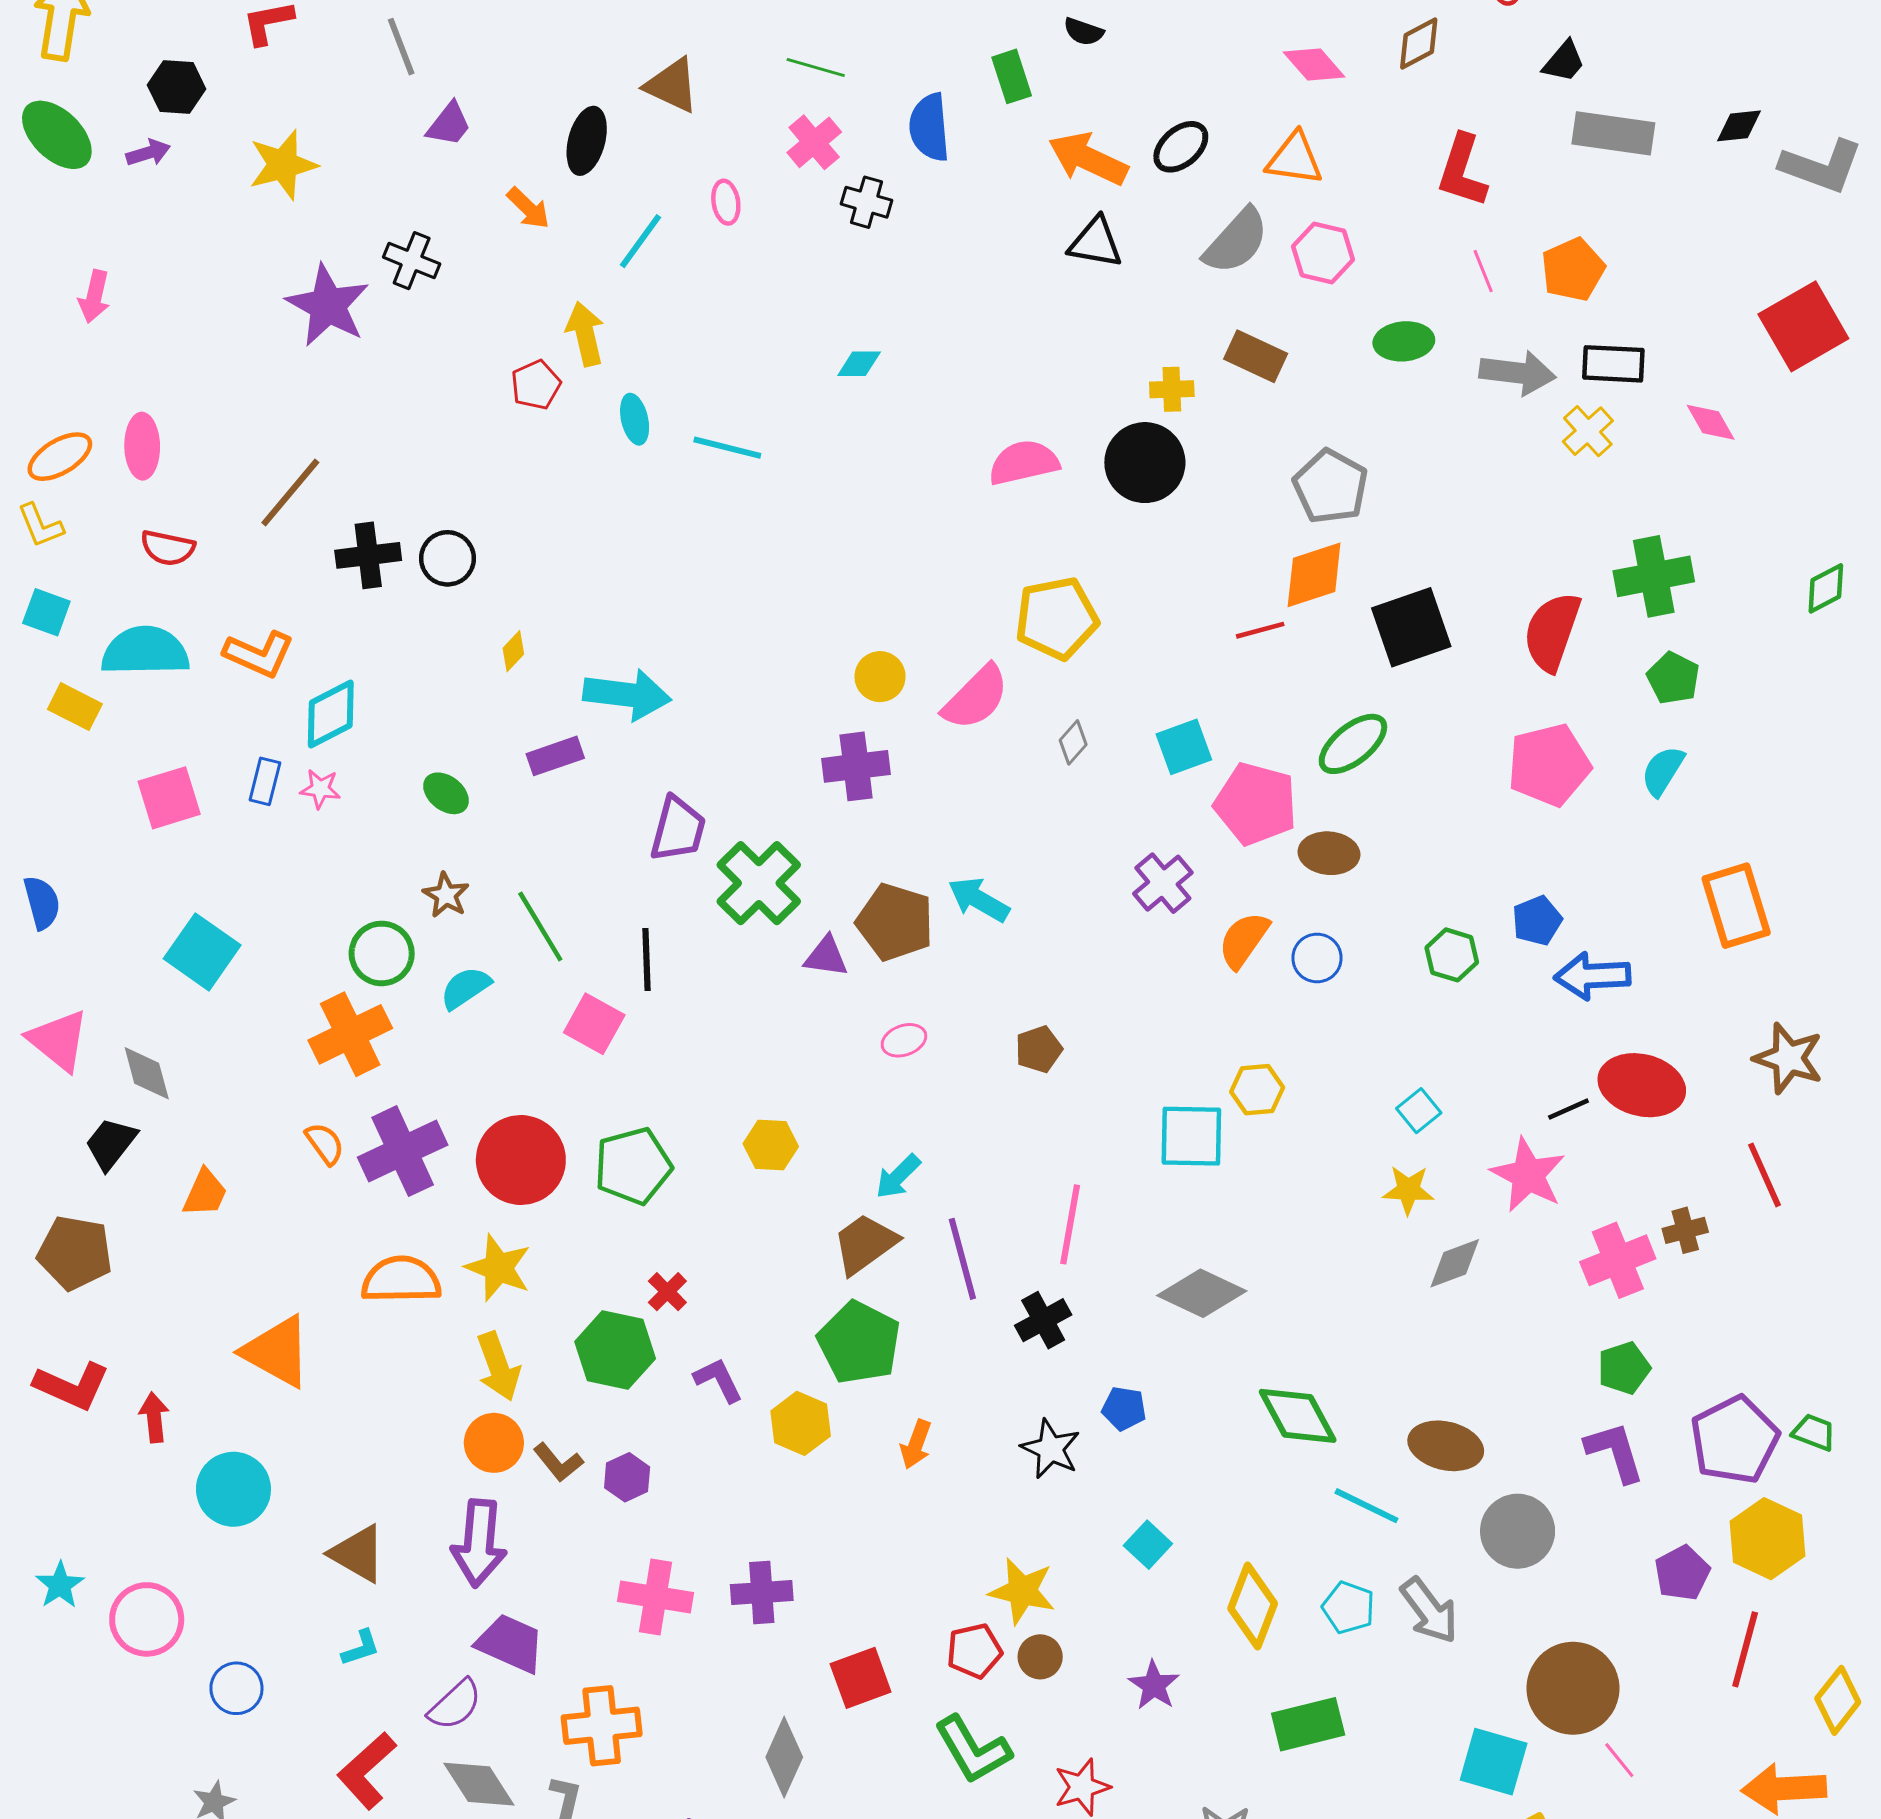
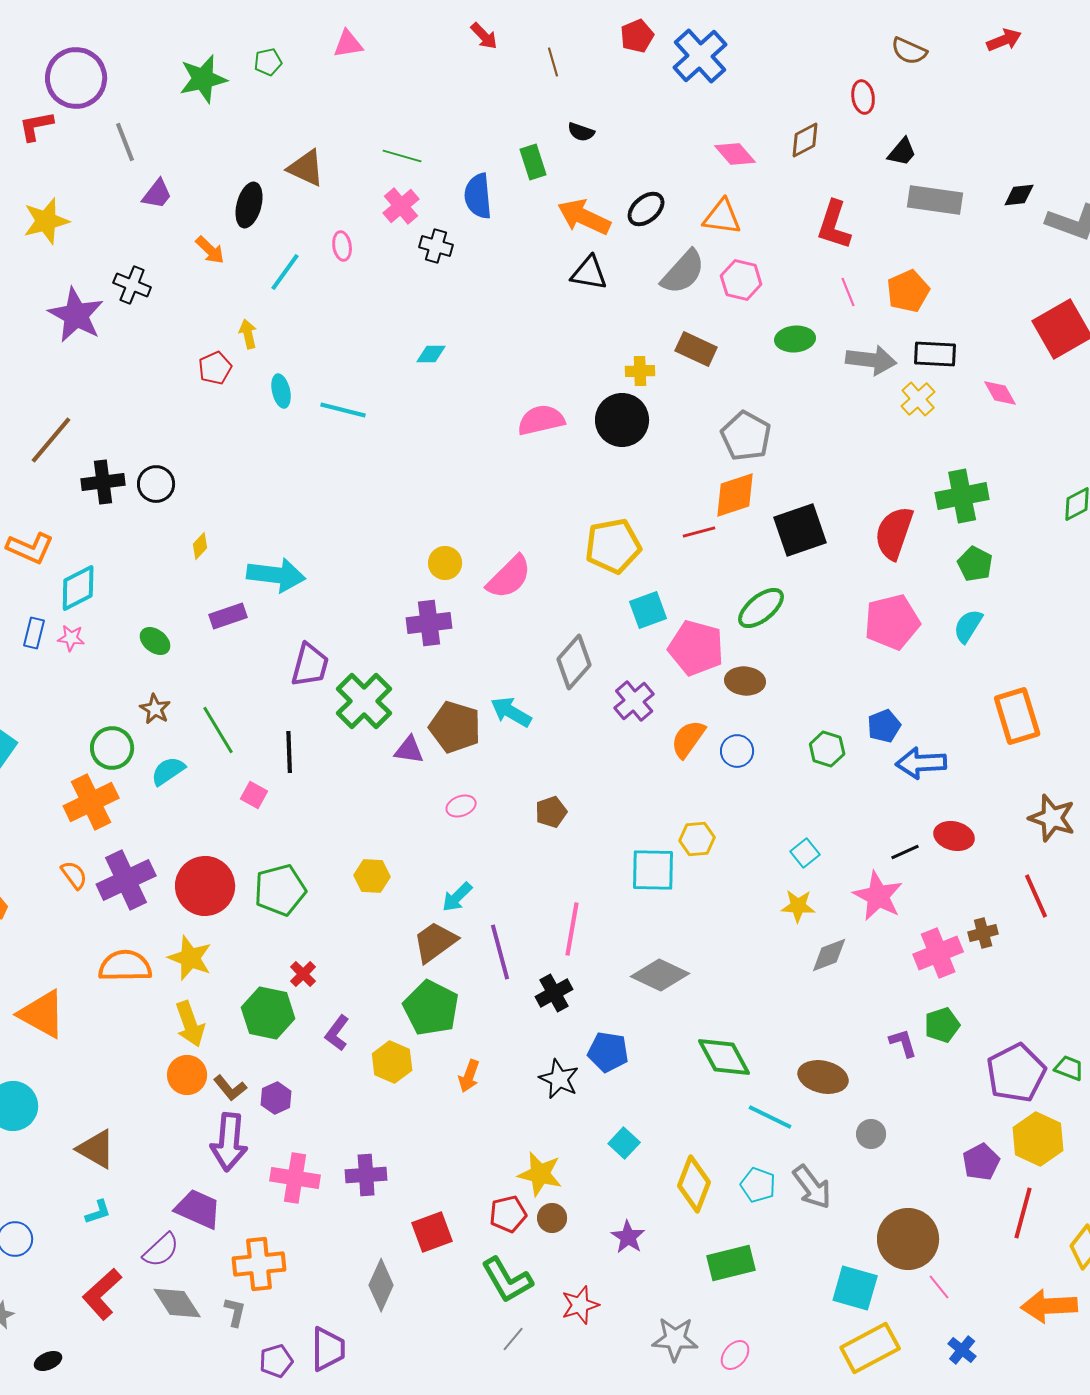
yellow arrow: (585, 334) -> (248, 334), size x0.7
yellow pentagon: (1057, 618) -> (613, 546), moved
gray diamond: (1073, 742) -> (574, 662), moved, size x1.8
pink square: (594, 1024) -> (254, 795), size x0.7
red ellipse: (1642, 1085) -> (954, 836), size x0.7
purple L-shape: (718, 1380) -> (337, 1033), turned -117
blue pentagon: (1124, 1408) -> (608, 1052), size x1.4
purple L-shape: (1615, 1452) -> (903, 1043), moved, size x0.7
gray circle: (1518, 1531) -> (871, 1134), size x0.6
purple arrow: (479, 1543) -> (229, 1142), moved

